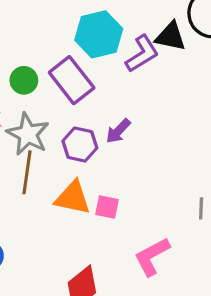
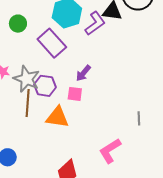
green circle: (24, 80) -> (18, 24), moved
purple hexagon: (80, 145) -> (45, 86), moved
pink square: (107, 207) -> (75, 94), moved

